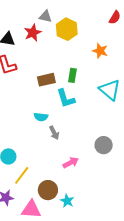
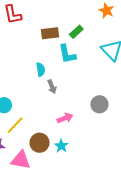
green rectangle: (72, 75) -> (76, 32), turned 32
cyan semicircle: (41, 117) -> (41, 69), turned -112
cyan star: (67, 201) -> (61, 146), moved

